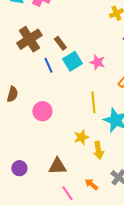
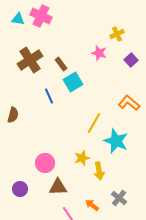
pink star: (97, 62) -> (99, 53), moved
blue line: (48, 65) -> (49, 96), moved
yellow line: (93, 102) -> (94, 123), turned 35
pink circle: (42, 111) -> (45, 163), moved

